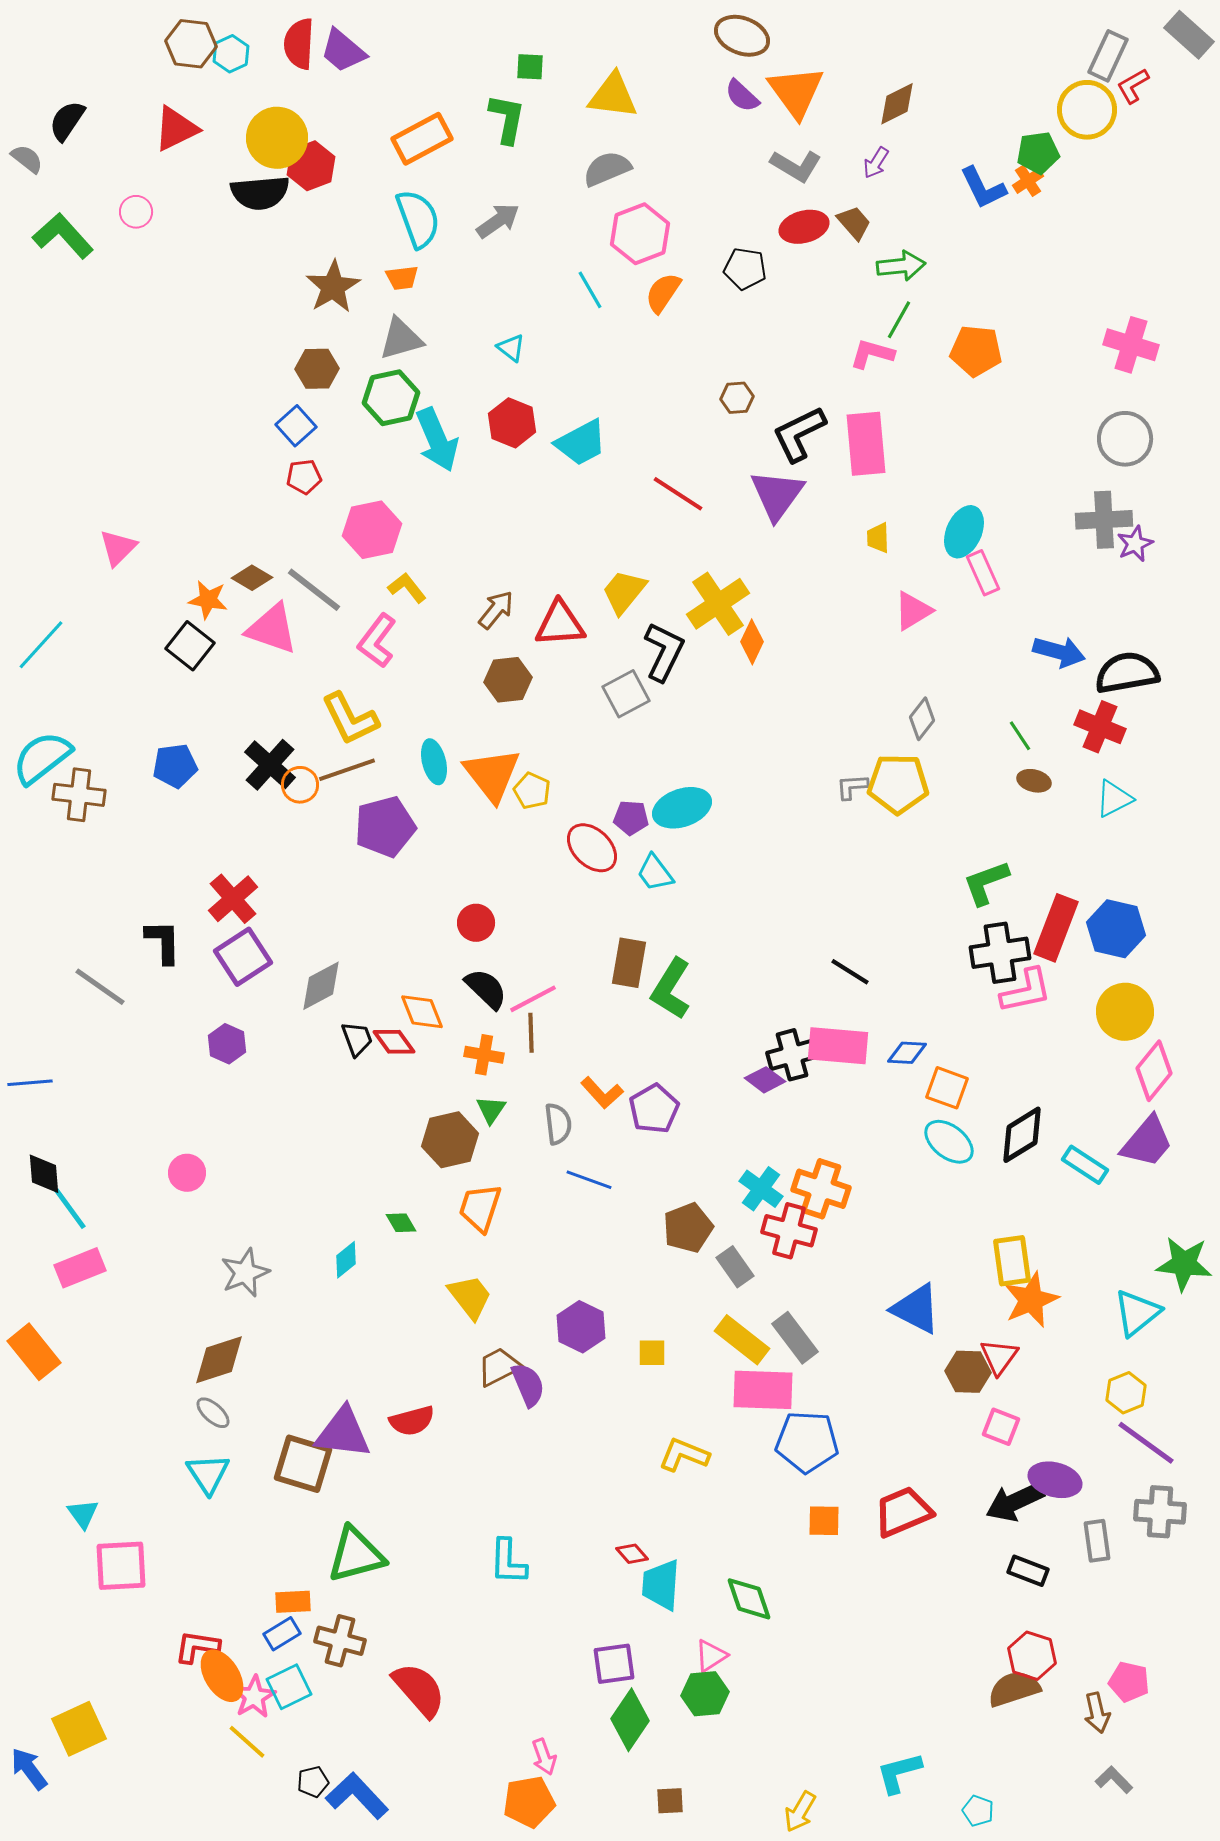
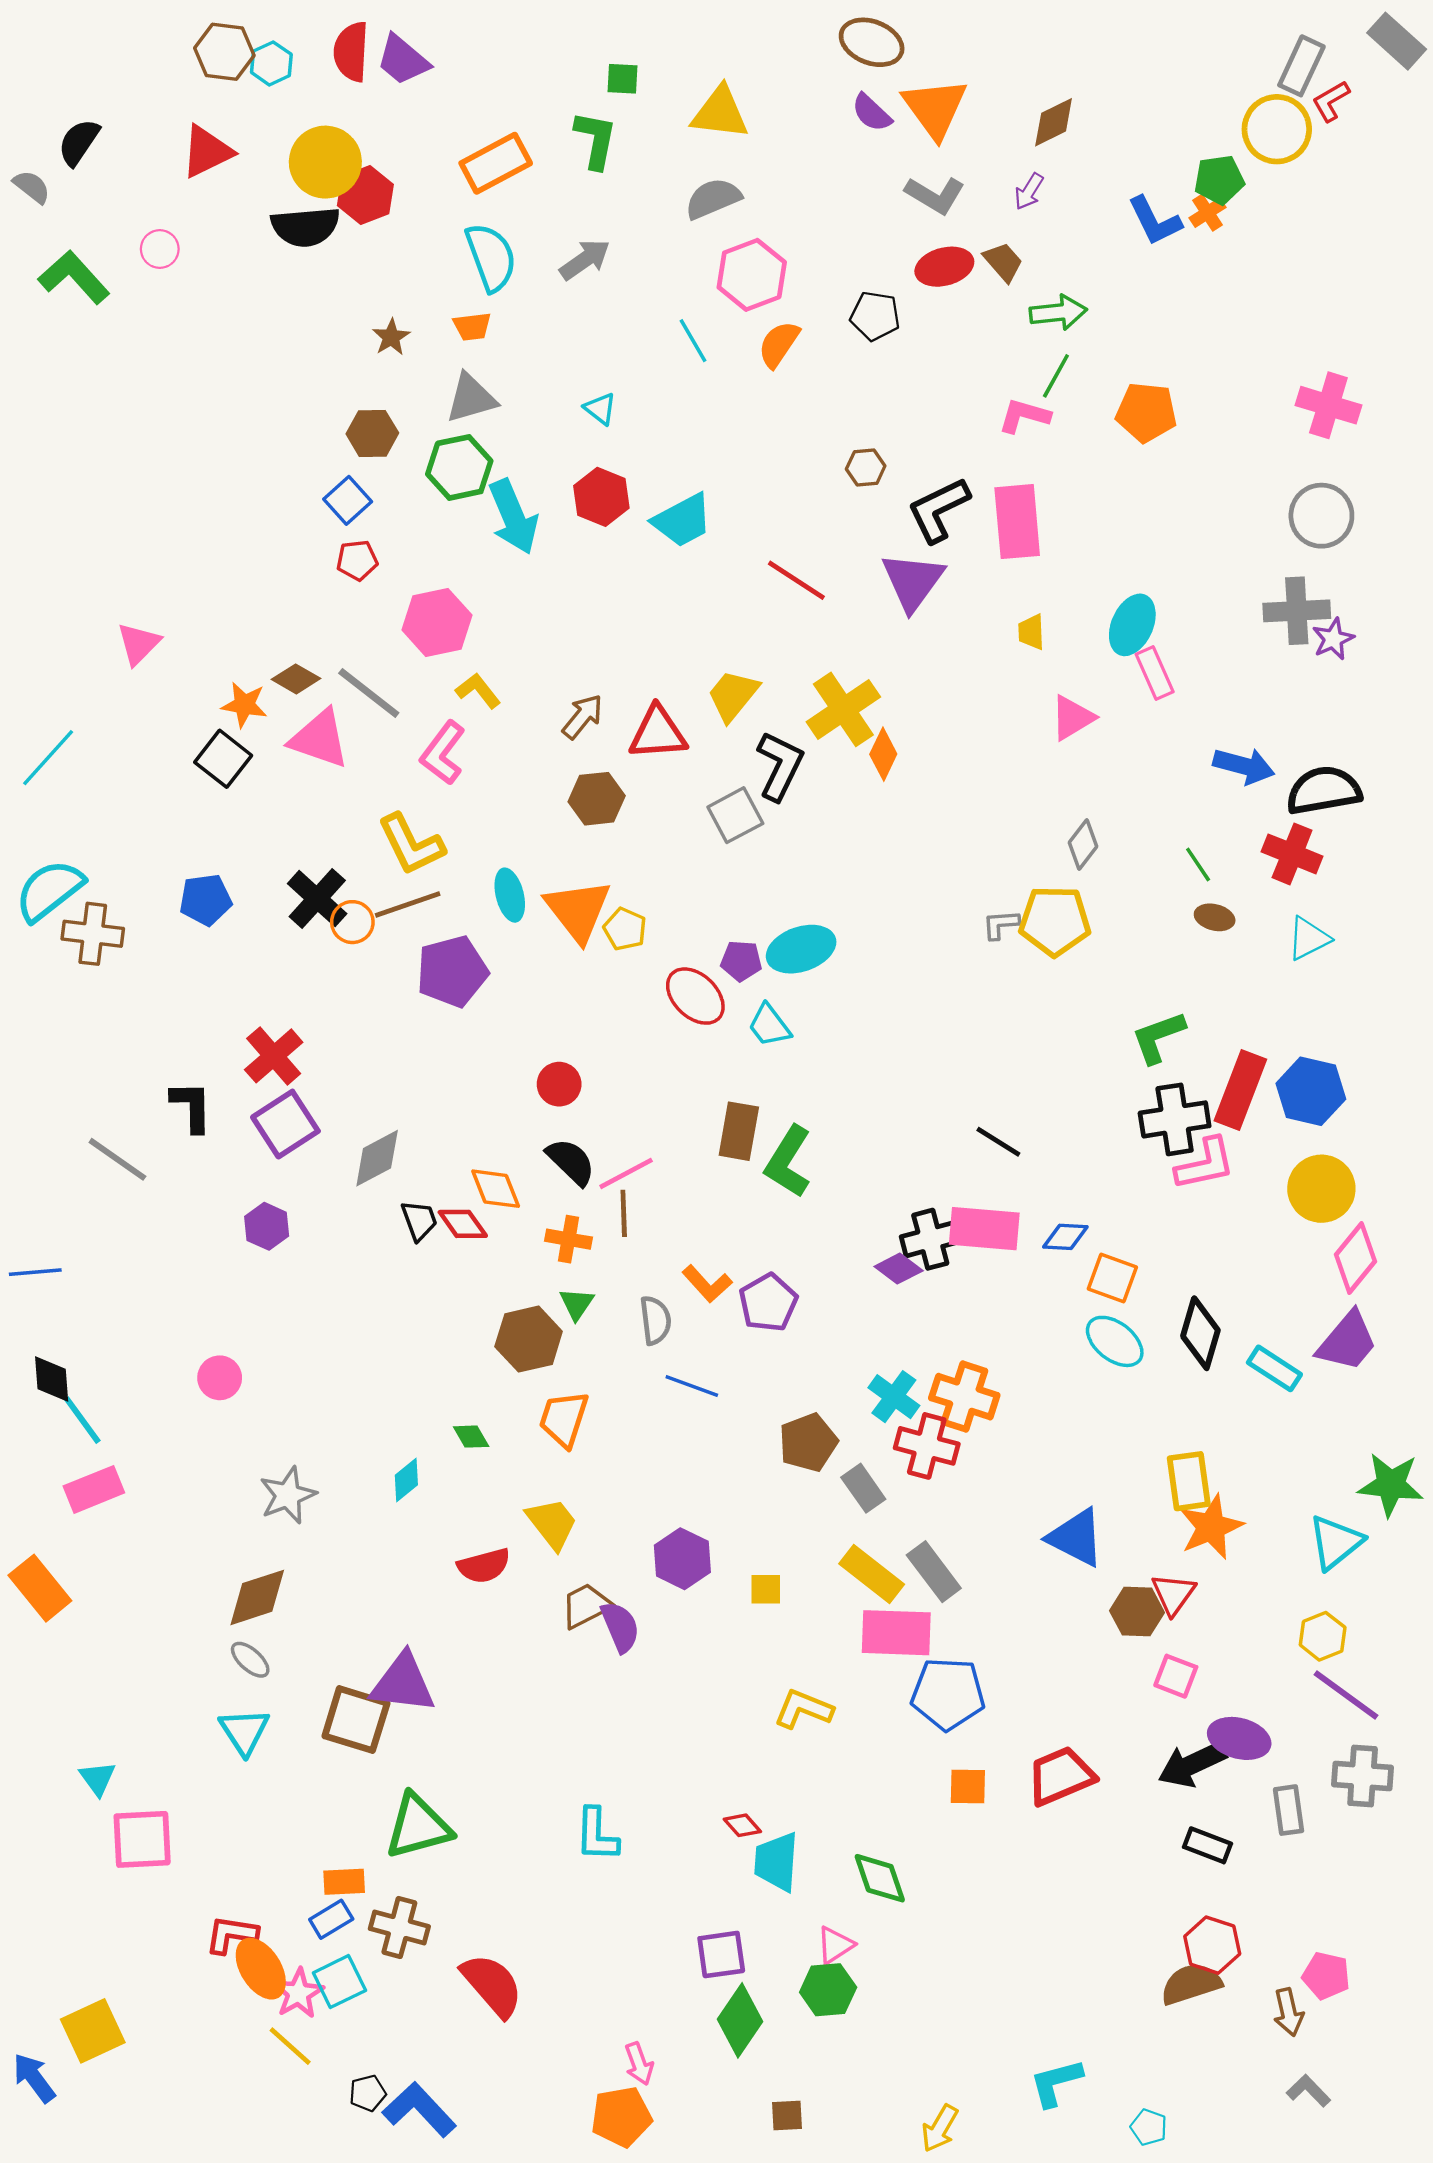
brown star: (333, 287) -> (391, 337), size x0.6
black diamond: (1022, 1135) -> (1200, 1333), turned -42
red semicircle: (412, 1421) -> (484, 1566), moved

